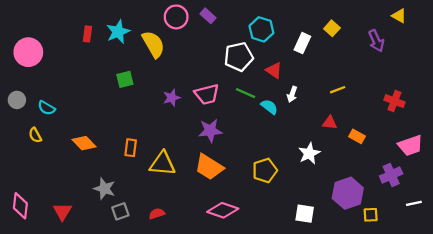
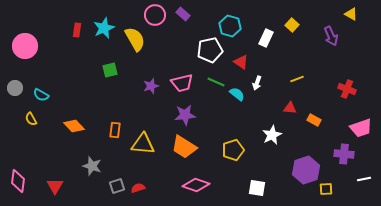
purple cross: (391, 175) -> (344, 154), turned 30
gray square: (120, 211) -> (117, 186), moved
white square: (305, 214) -> (257, 188), moved

